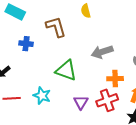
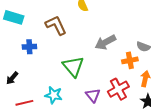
green triangle: (66, 70) -> (73, 66), turned 40
orange cross: (115, 79) -> (130, 60), moved

